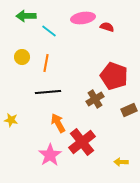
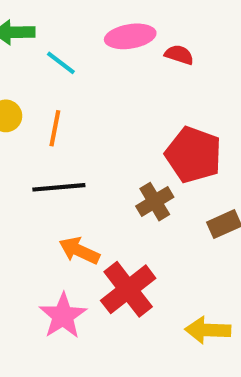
orange arrow: (58, 123) -> (79, 251), turned -36
yellow arrow: (121, 162) -> (208, 330), size x1.5

